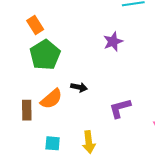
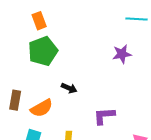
purple star: (113, 42) -> (122, 54), moved
orange semicircle: (51, 99) -> (42, 108), moved

